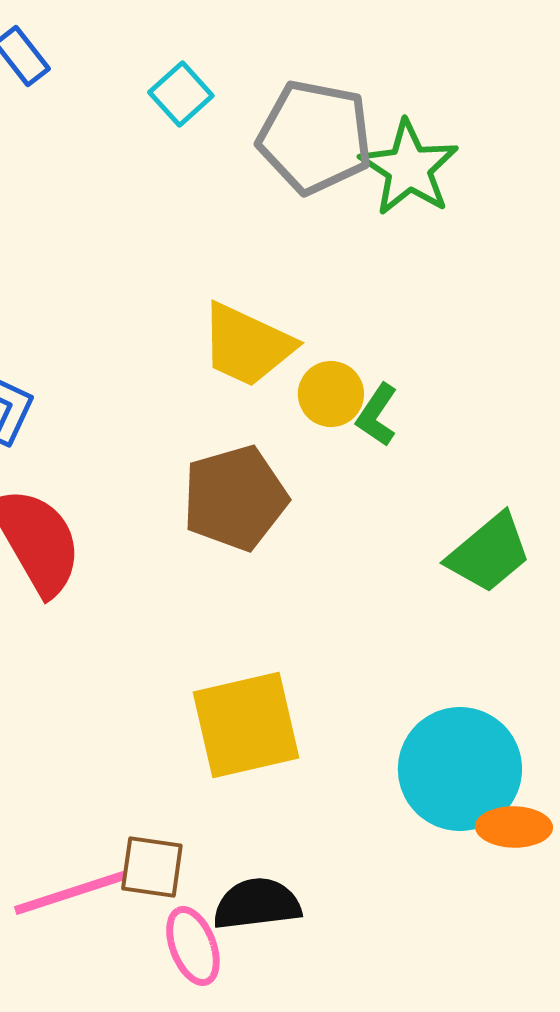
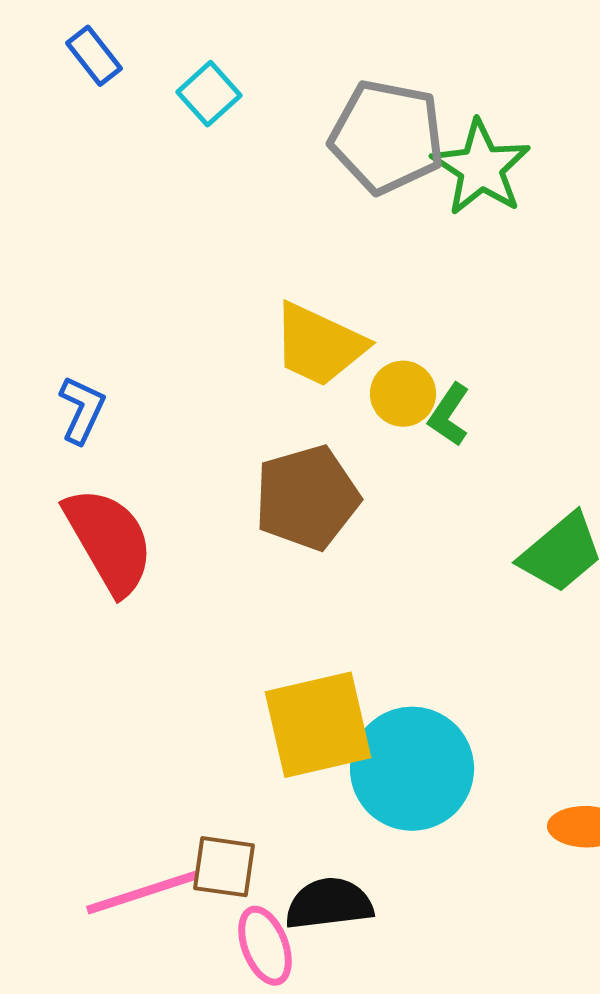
cyan square: (181, 94) -> (209, 94), moved
cyan circle: (460, 769) -> (412, 769), moved

